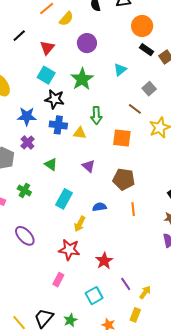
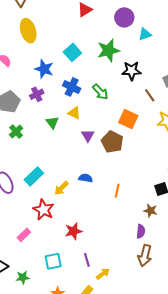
cyan triangle: (120, 70) -> (145, 34), moved
cyan square: (46, 75) -> (72, 52), moved
black star: (55, 99) -> (131, 71), moved, turned -30
green arrow: (96, 115) -> (100, 92), moved, turned -60
yellow triangle: (80, 133) -> (74, 113), moved
brown pentagon: (124, 179) -> (112, 142), moved
green cross: (24, 190) -> (16, 132), moved
cyan rectangle: (64, 199) -> (34, 176), moved

